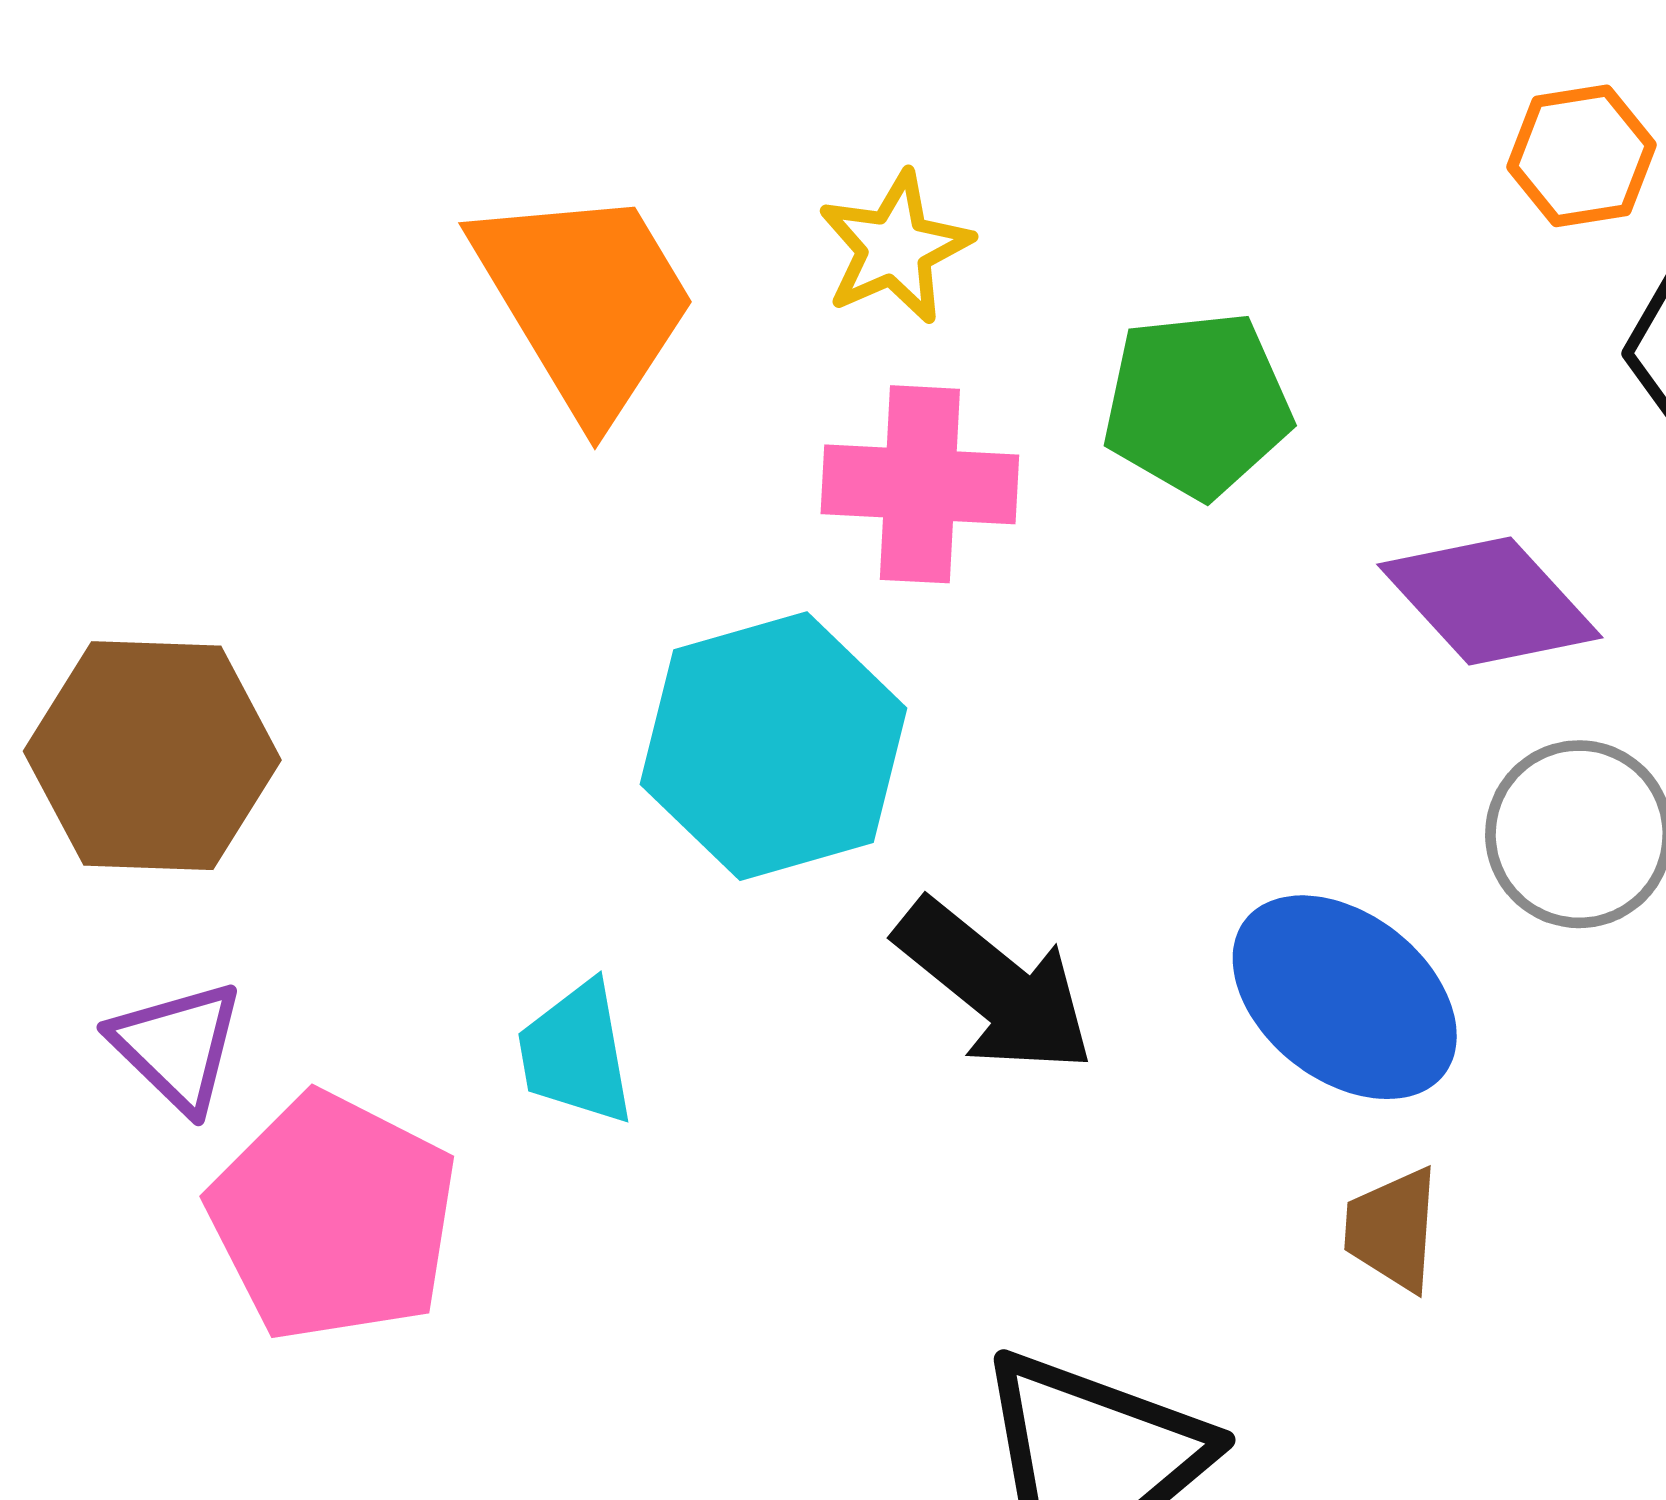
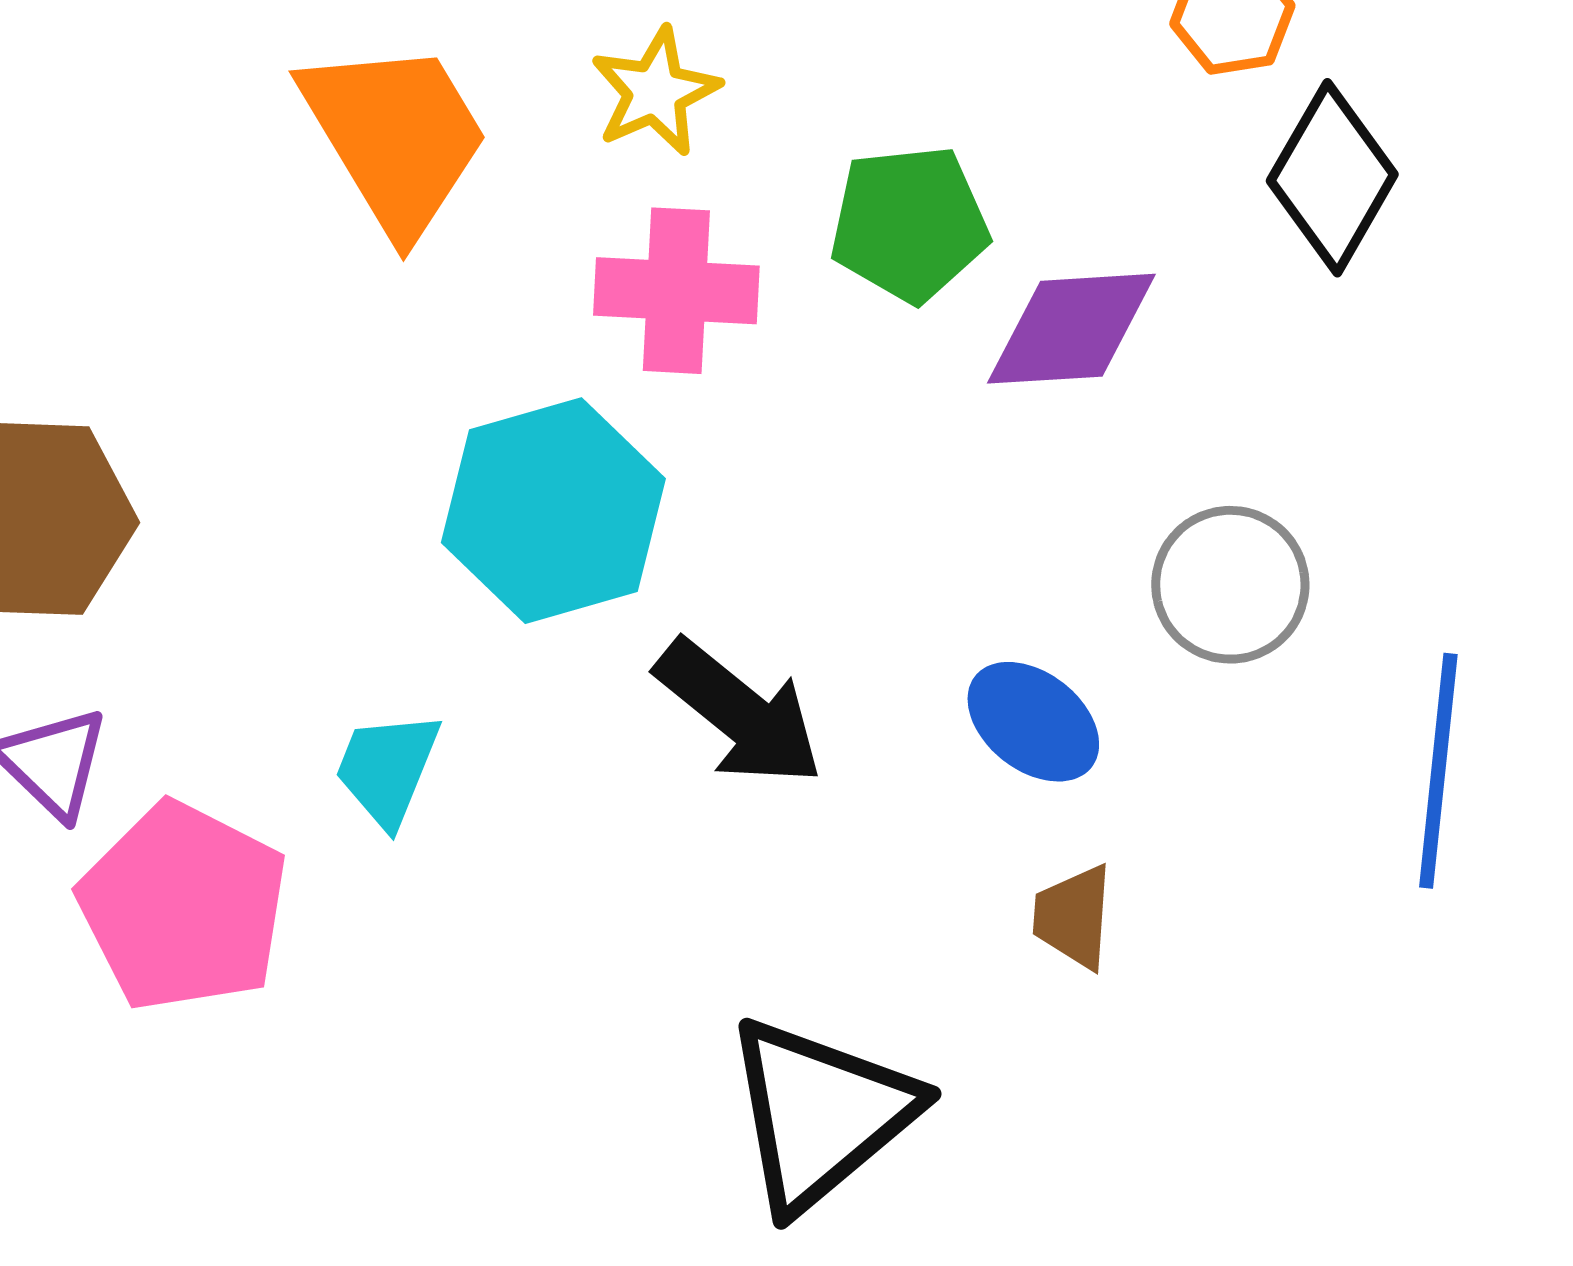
purple diamond: (1490, 601) -> (1071, 329), moved, turned -51
blue ellipse: (1345, 997) -> (1033, 722), size x0.7
cyan trapezoid: (576, 1053) -> (387, 769), turned 32

